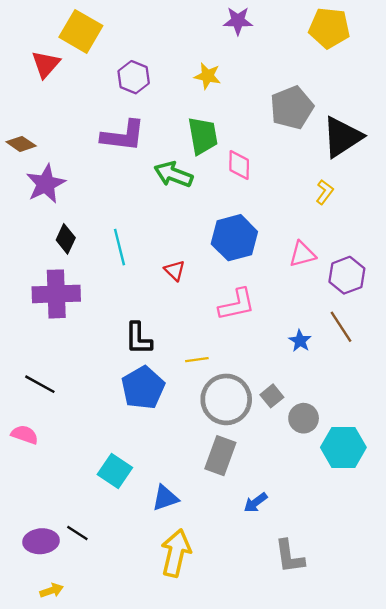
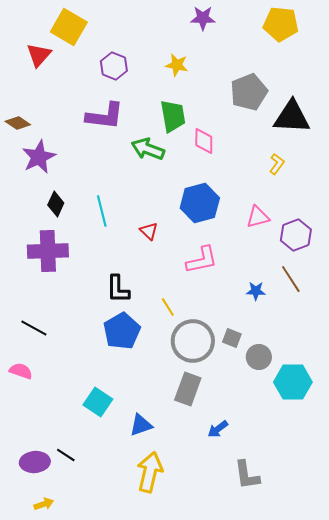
black triangle: (342, 137) -> (292, 117), turned 36
blue star: (300, 341) -> (256, 291), turned -30
yellow line: (197, 360) -> (168, 307), turned 66
gray square: (272, 396) -> (232, 338), turned -30

